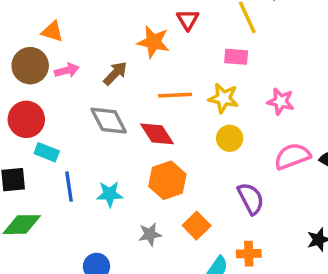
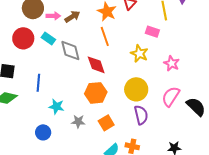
brown arrow: (115, 73) -> (72, 17), moved
orange line: (175, 95) -> (105, 36), moved, turned 60
yellow circle: (230, 138) -> (136, 89), moved, size x1.5
cyan rectangle: (47, 152) -> (48, 39), moved
pink semicircle: (292, 156) -> (171, 96), turned -50
cyan star: (110, 194) -> (56, 107), moved

